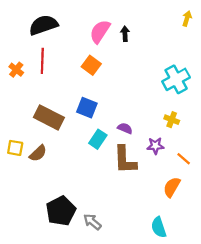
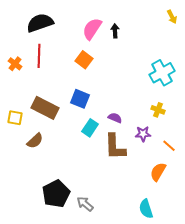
yellow arrow: (187, 18) -> (172, 17), turned 136
yellow square: (15, 148) -> (15, 118), moved

